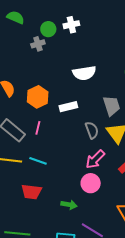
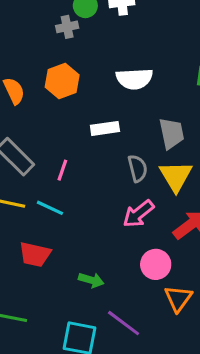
orange hexagon: (38, 97) -> (62, 81), moved
pink line: (38, 128) -> (62, 170), moved
pink circle: (91, 183) -> (156, 264), moved

